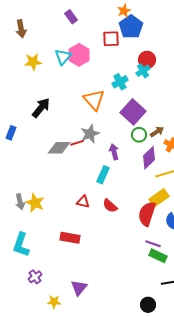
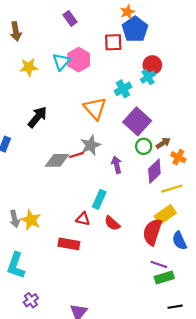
cyan rectangle: (103, 175) -> (99, 199), moved
red rectangle: (70, 238) -> (69, 244), moved
green rectangle: (158, 256) -> (164, 277), turned -42

